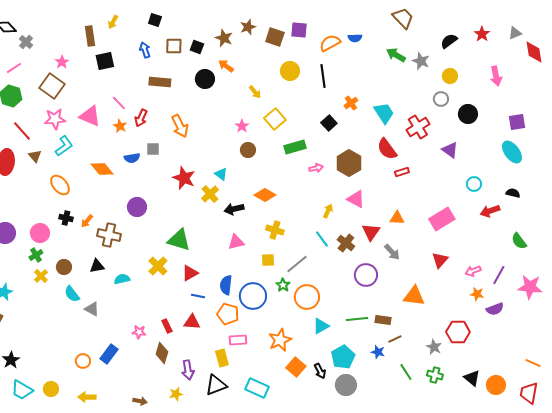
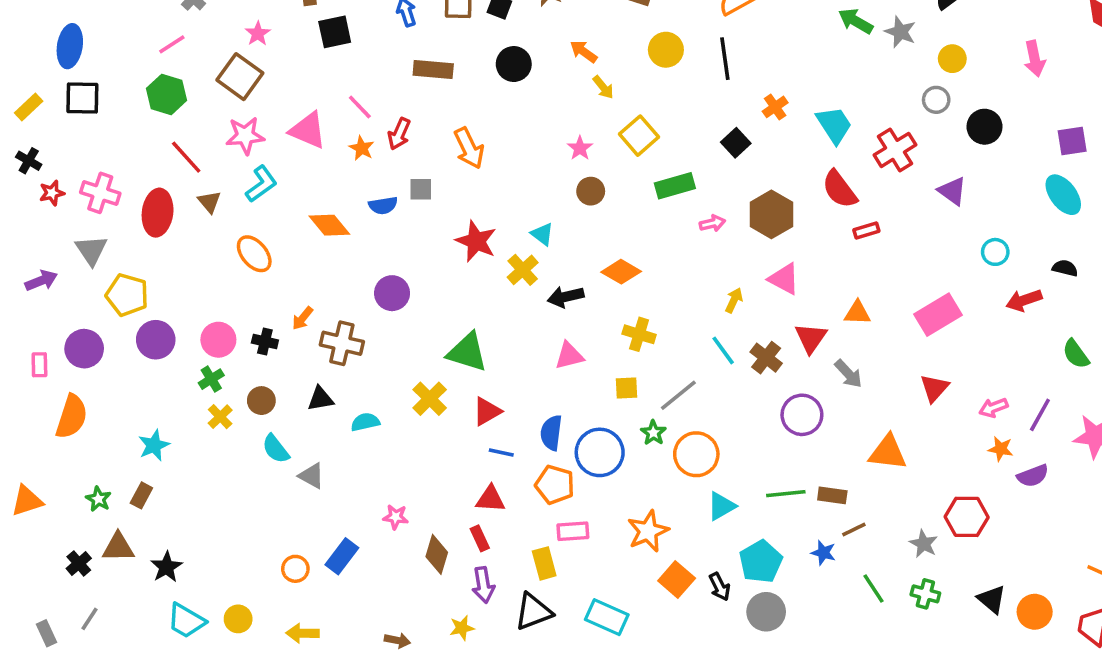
orange arrow: (226, 66) -> (584, 51), moved
black cross: (66, 218) -> (265, 341), moved
red rectangle: (167, 326) -> (480, 538), moved

